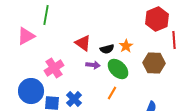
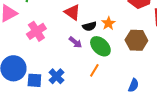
red triangle: (83, 43) -> (72, 12), moved
purple arrow: (93, 65) -> (75, 42), turned 32
pink cross: (54, 68) -> (36, 31), moved

